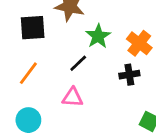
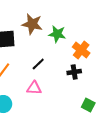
green star: (98, 36) -> (57, 34), moved, turned -30

